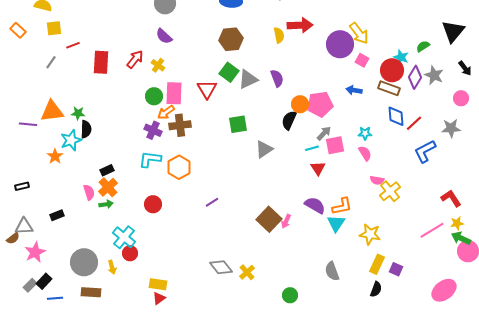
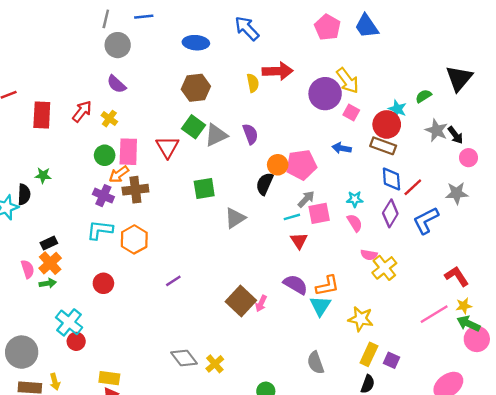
black arrow: (465, 68) -> (455, 135), moved
purple diamond: (415, 77) -> (390, 213), moved
green star: (78, 113) -> (43, 175), moved
yellow arrow: (112, 267) -> (55, 382), moved

